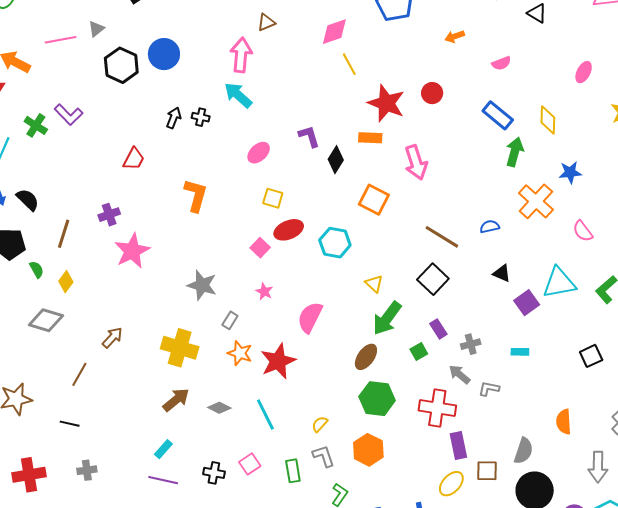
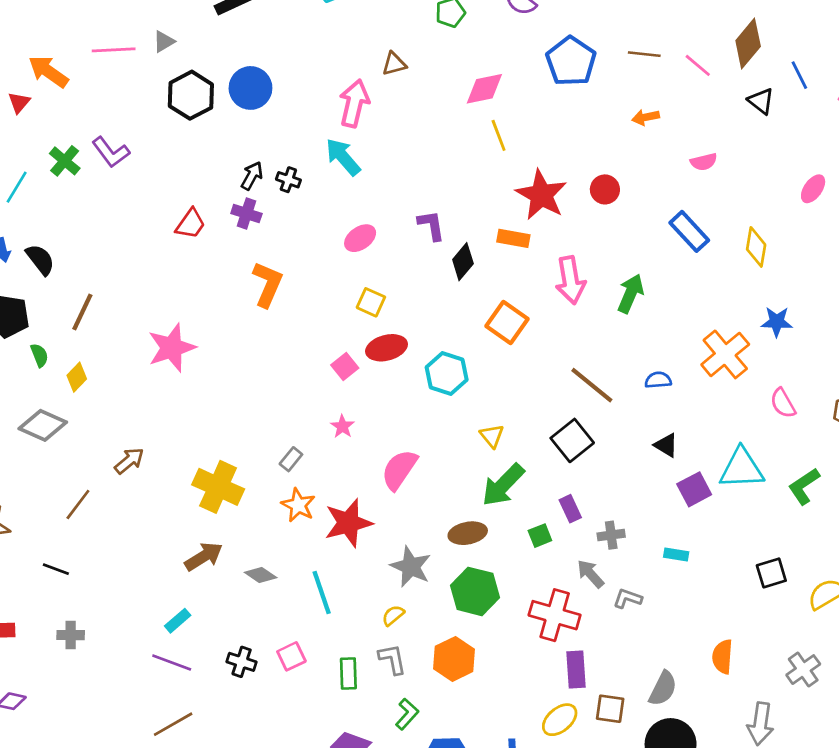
green arrow: (515, 152) -> (631, 294), moved
purple cross: (109, 215) -> (246, 213), moved, turned 30
gray star: (202, 285) -> (411, 567), moved
brown ellipse: (366, 357) -> (468, 533), turned 36

